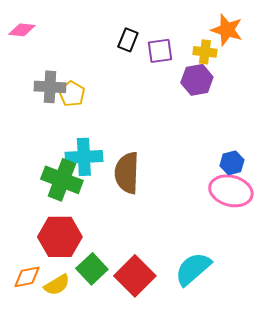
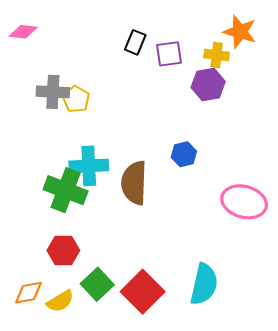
blue hexagon: (232, 163) -> (184, 154), moved
red hexagon: (60, 237) -> (63, 250), size x0.7
cyan semicircle: (193, 269) -> (204, 284), turned 144

